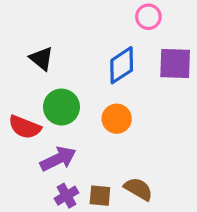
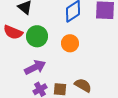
red semicircle: (25, 127) -> (13, 32), moved

